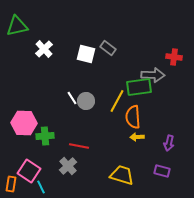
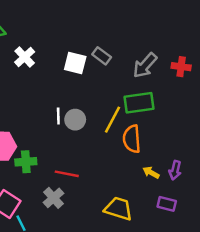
gray arrow: (153, 75) -> (145, 65), moved, turned 130
white line: (72, 98) -> (58, 116), turned 32
yellow arrow: (137, 137) -> (151, 173), moved, turned 32

